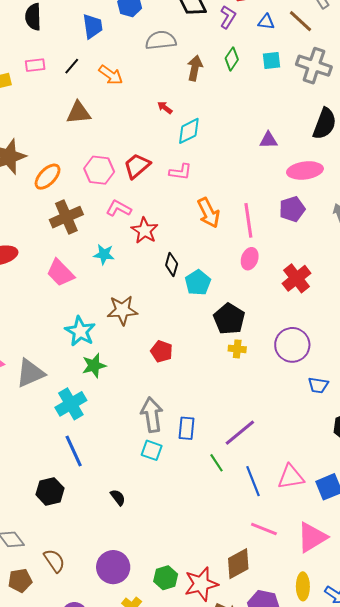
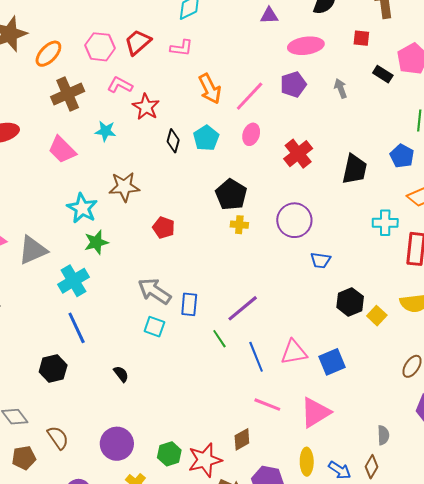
pink line: (248, 220) -> (250, 96), turned 52
cyan pentagon: (198, 282) -> (206, 138), moved
gray arrow: (152, 415) -> (154, 291), turned -48
brown diamond: (238, 564) -> (242, 439), size x0.7

